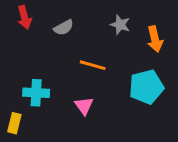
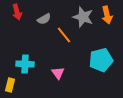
gray star: (120, 25) -> (83, 17), size x1.5
orange arrow: (155, 39) -> (107, 15), moved
orange line: (93, 65) -> (64, 35), moved, turned 36

